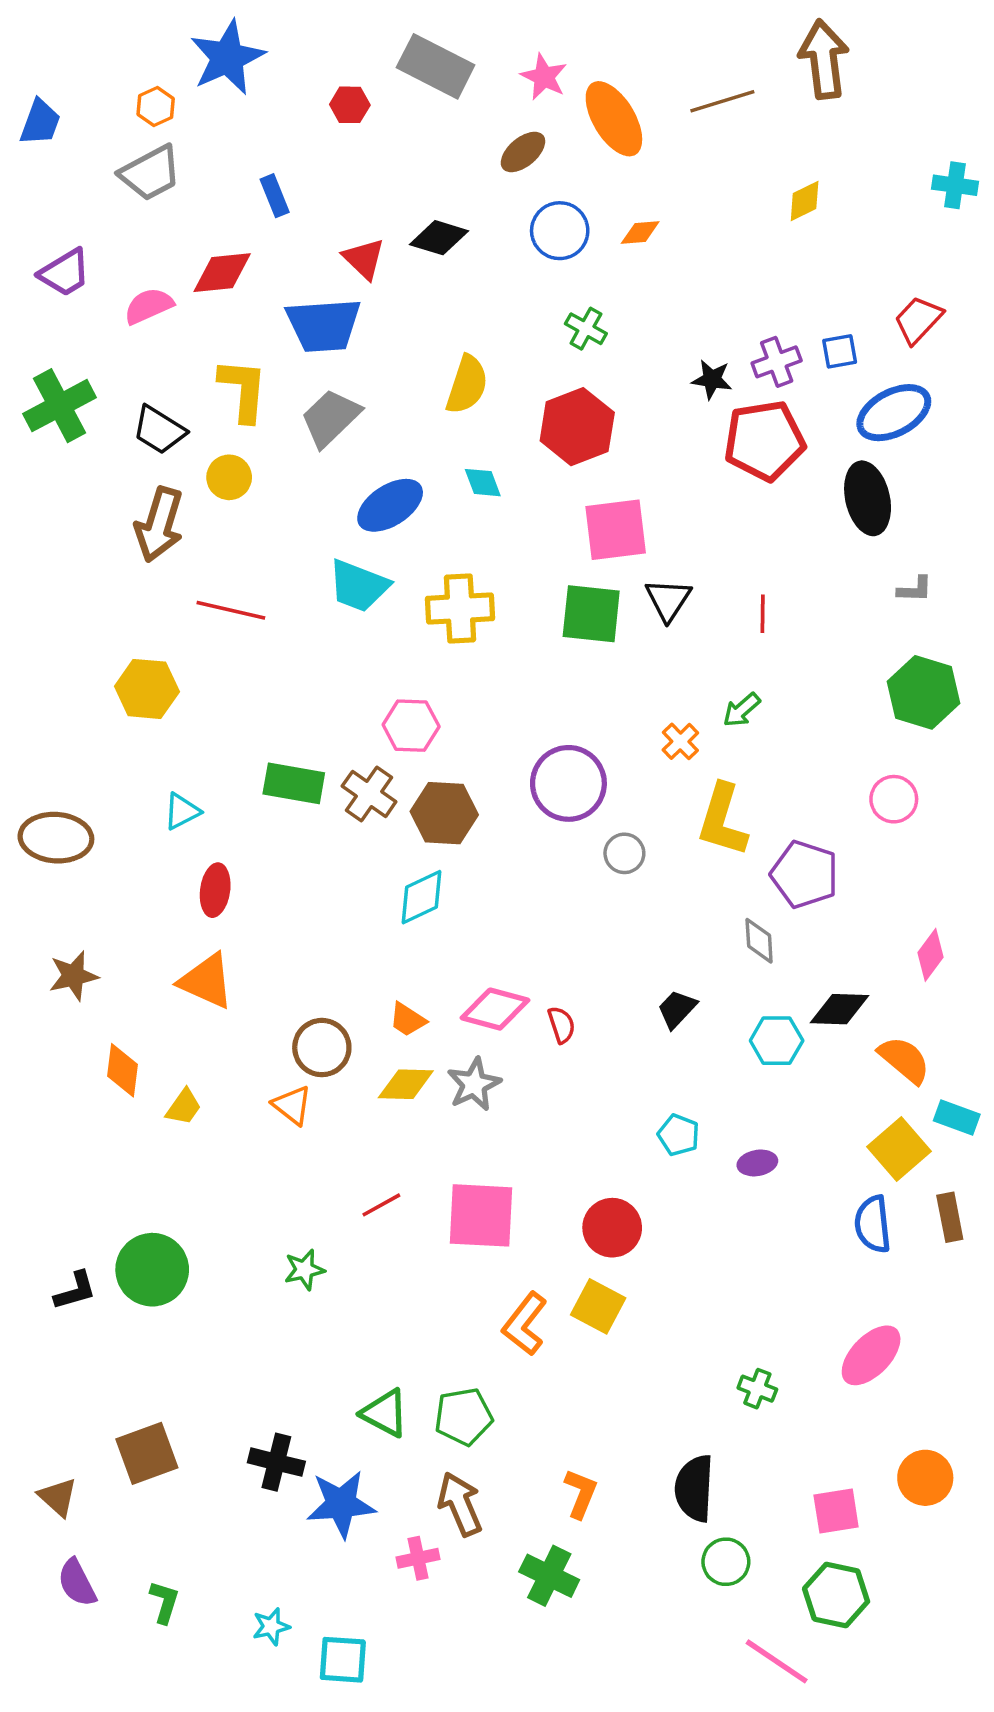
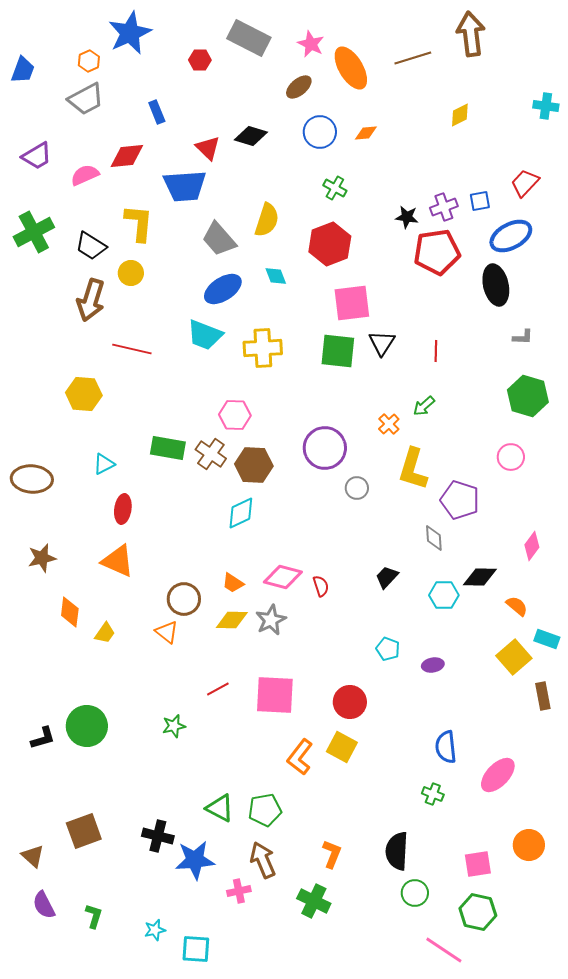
gray trapezoid: (331, 418) -> (219, 239), moved, turned -87
orange semicircle: (904, 1060) -> (517, 606), size x0.7
blue semicircle: (873, 1224) -> (446, 747), moved

